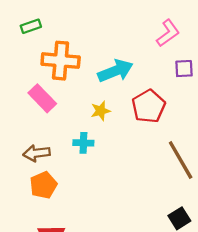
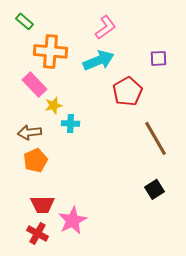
green rectangle: (31, 26) -> (24, 21), turned 60
pink L-shape: (168, 33) -> (106, 27), moved
yellow star: (101, 111) -> (54, 105), moved

